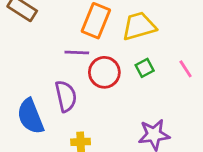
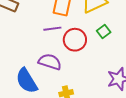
purple semicircle: (66, 96) -> (50, 62), turned -50

